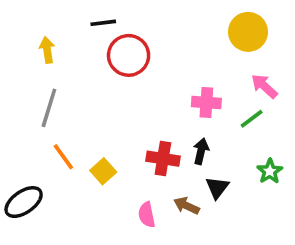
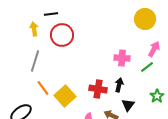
black line: (103, 23) -> (51, 14), moved
red circle: (129, 55) -> (62, 35), moved
pink arrow: (264, 86) -> (154, 49), turned 77
yellow square: (103, 171) -> (65, 96), size x1.5

